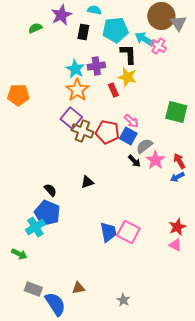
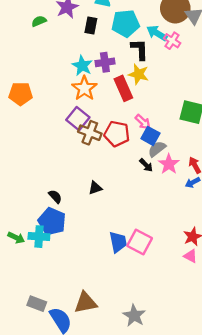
red rectangle: (113, 90) -> (123, 88), size x1.6
blue square: (128, 136) -> (150, 136), moved
cyan cross: (35, 227) -> (39, 237), turned 36
green arrow: (19, 254) -> (16, 238), moved
brown triangle: (78, 288) -> (85, 303), size x1.6
gray star: (123, 300) -> (134, 316), size x1.5

